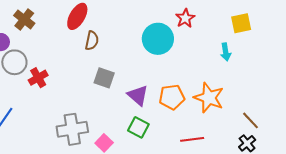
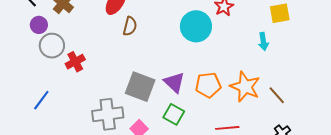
gray square: (104, 78) -> (140, 87), moved, size x1.4
brown line: (250, 120) -> (277, 95), moved

